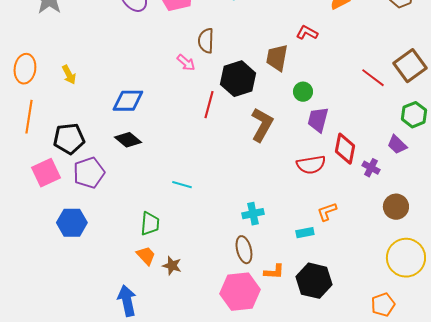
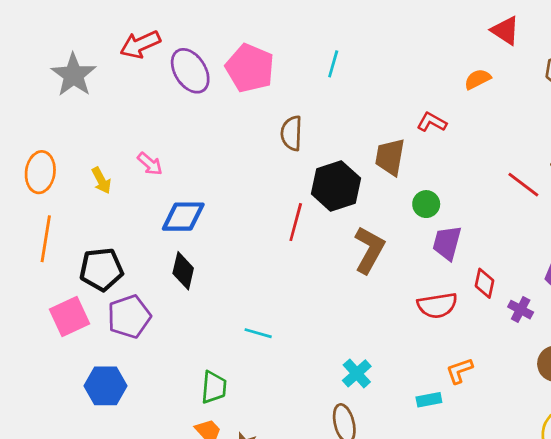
pink arrow: (186, 63) -> (150, 164), moved
black diamond: (128, 140) -> (183, 271), turned 64
red diamond: (345, 149) -> (484, 283), size x0.7
cyan cross: (253, 214) -> (357, 373), turned -30

